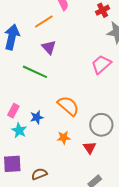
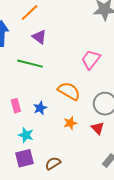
pink trapezoid: (101, 64) -> (91, 59), moved
pink rectangle: (13, 111) -> (16, 106), turned -32
cyan star: (19, 130) -> (26, 135), moved

